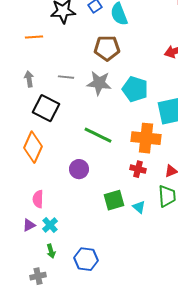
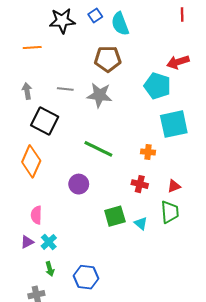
cyan pentagon: (135, 89) -> (157, 86), moved
orange cross: (146, 138) -> (148, 152), size x0.5

